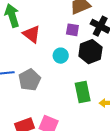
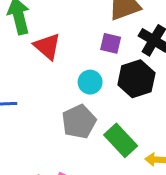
gray pentagon: (30, 80) -> (79, 122), moved
green rectangle: (83, 92) -> (121, 140), turned -35

